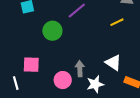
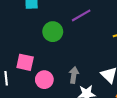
pink circle: (63, 80) -> (44, 80), moved

